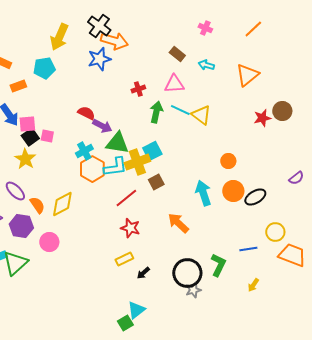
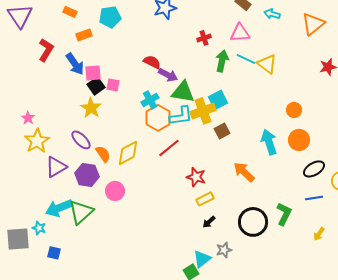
black ellipse: (255, 197) -> (314, 169), moved
red line: (126, 198) -> (169, 148), moved
yellow rectangle: (124, 259) -> (205, 199), moved
gray star: (193, 290) -> (224, 250), moved

